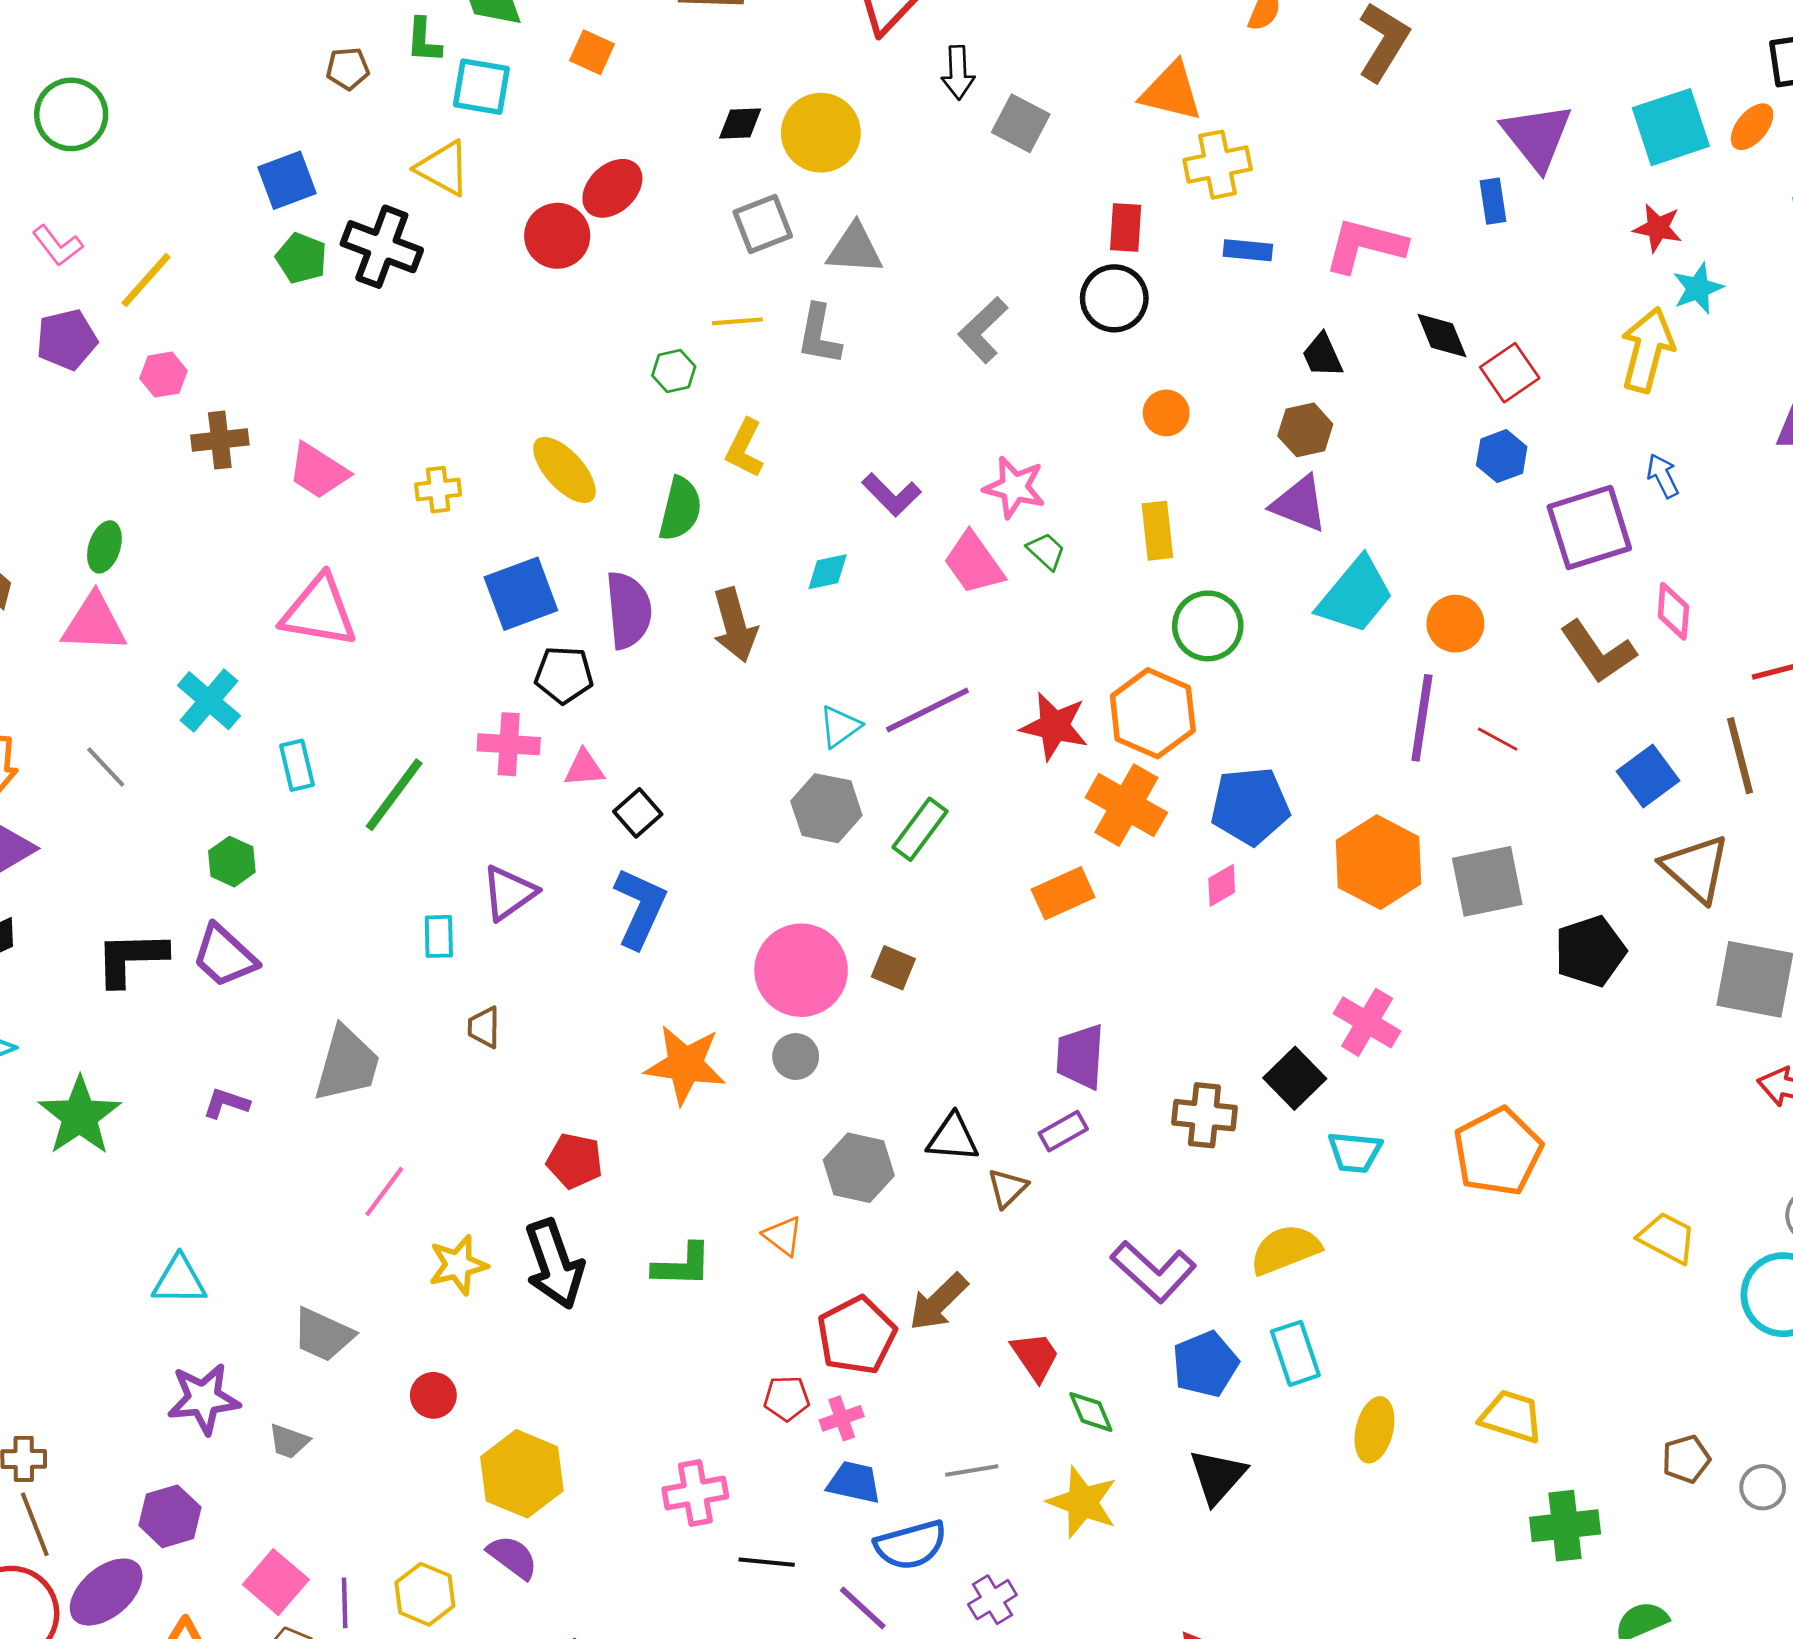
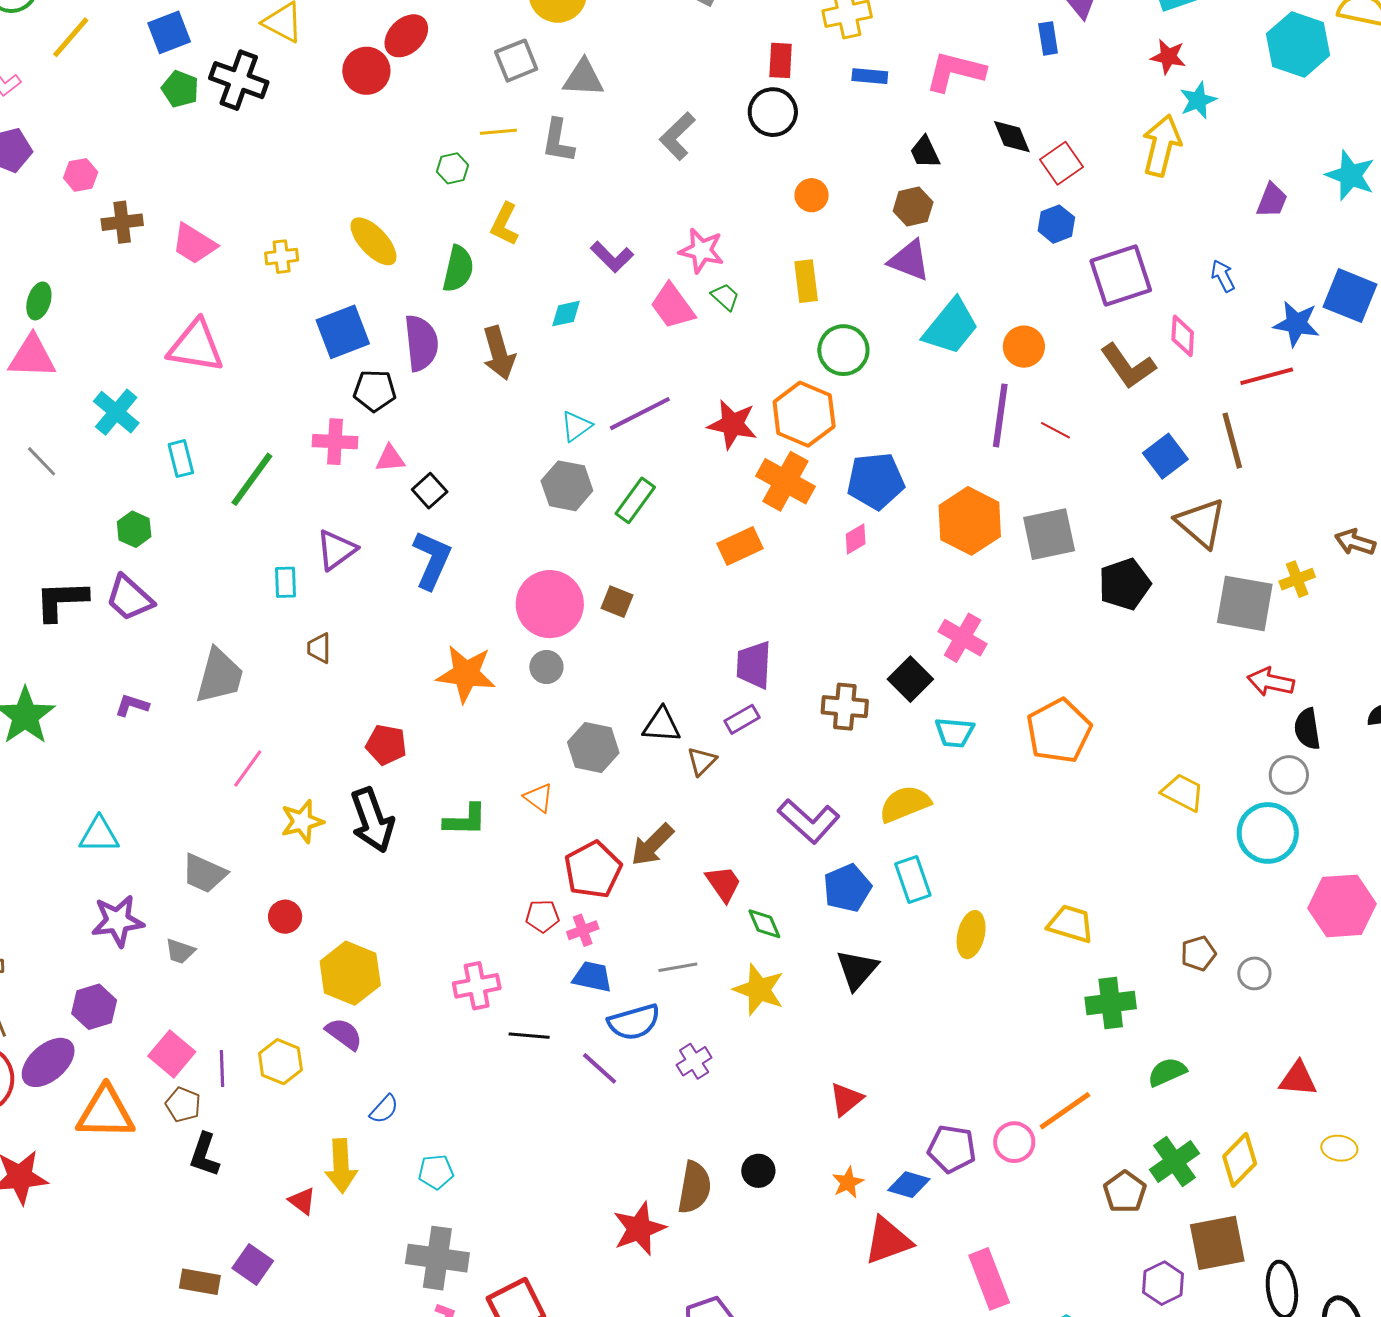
yellow line: (146, 280) -> (71, 37), moved
blue arrow: (1663, 476) -> (1223, 276), moved

